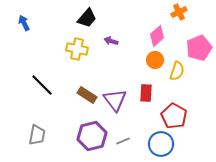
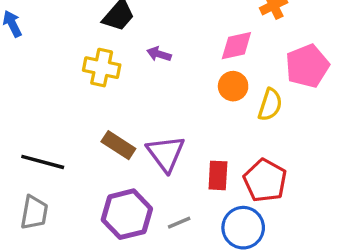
pink diamond: (157, 36) -> (236, 46), turned 30
black line: (42, 85) -> (43, 162), moved, turned -30
red rectangle: (146, 93) -> (218, 175), moved

